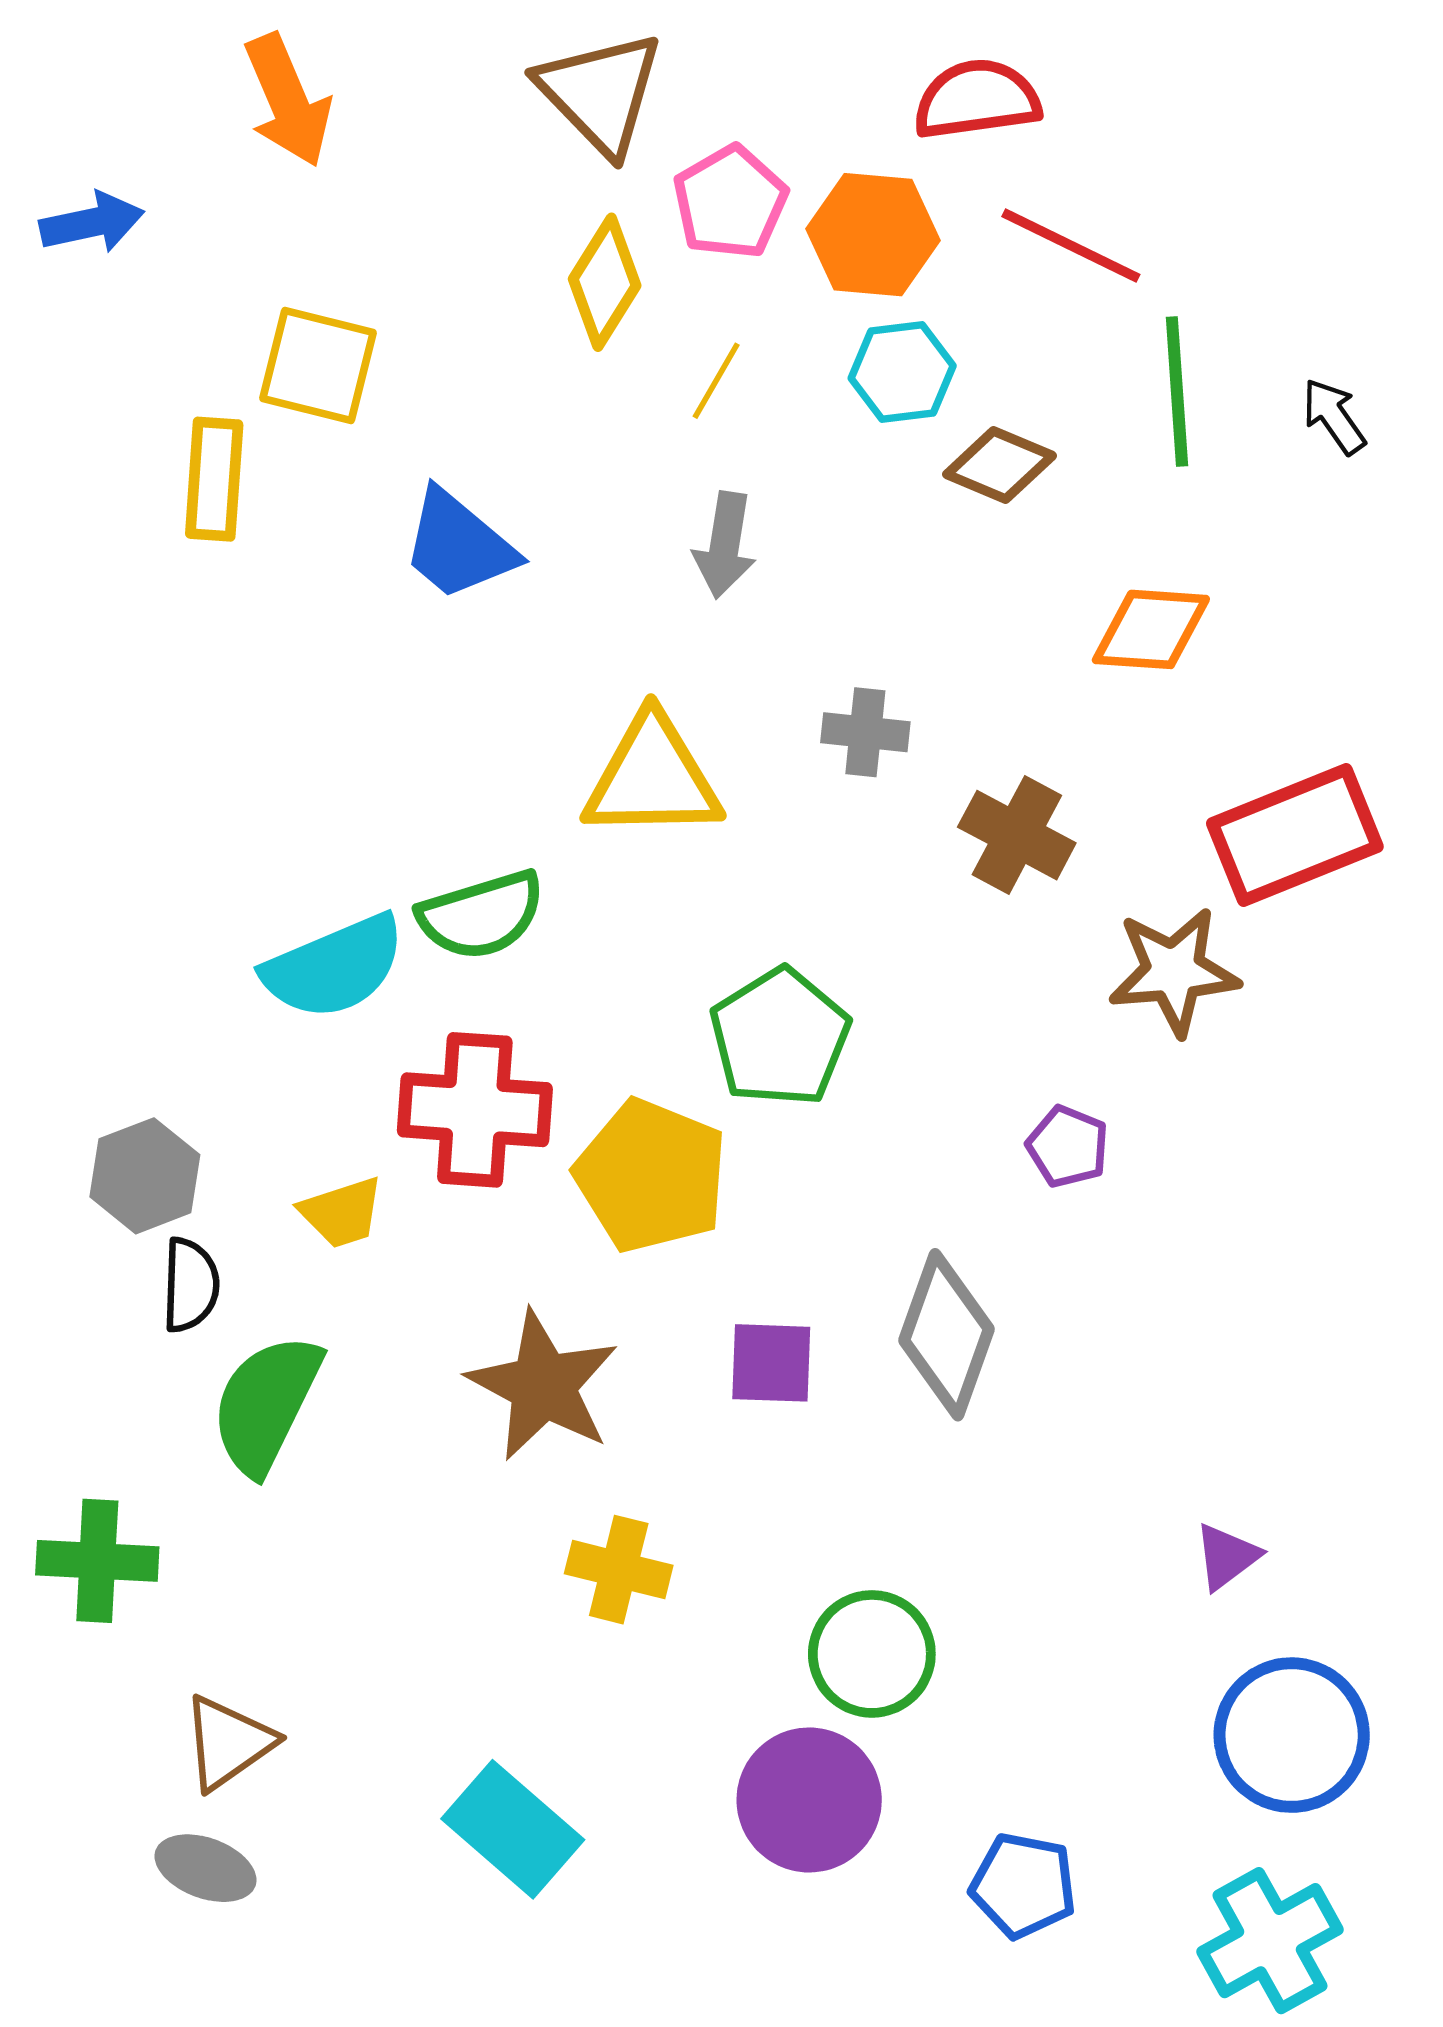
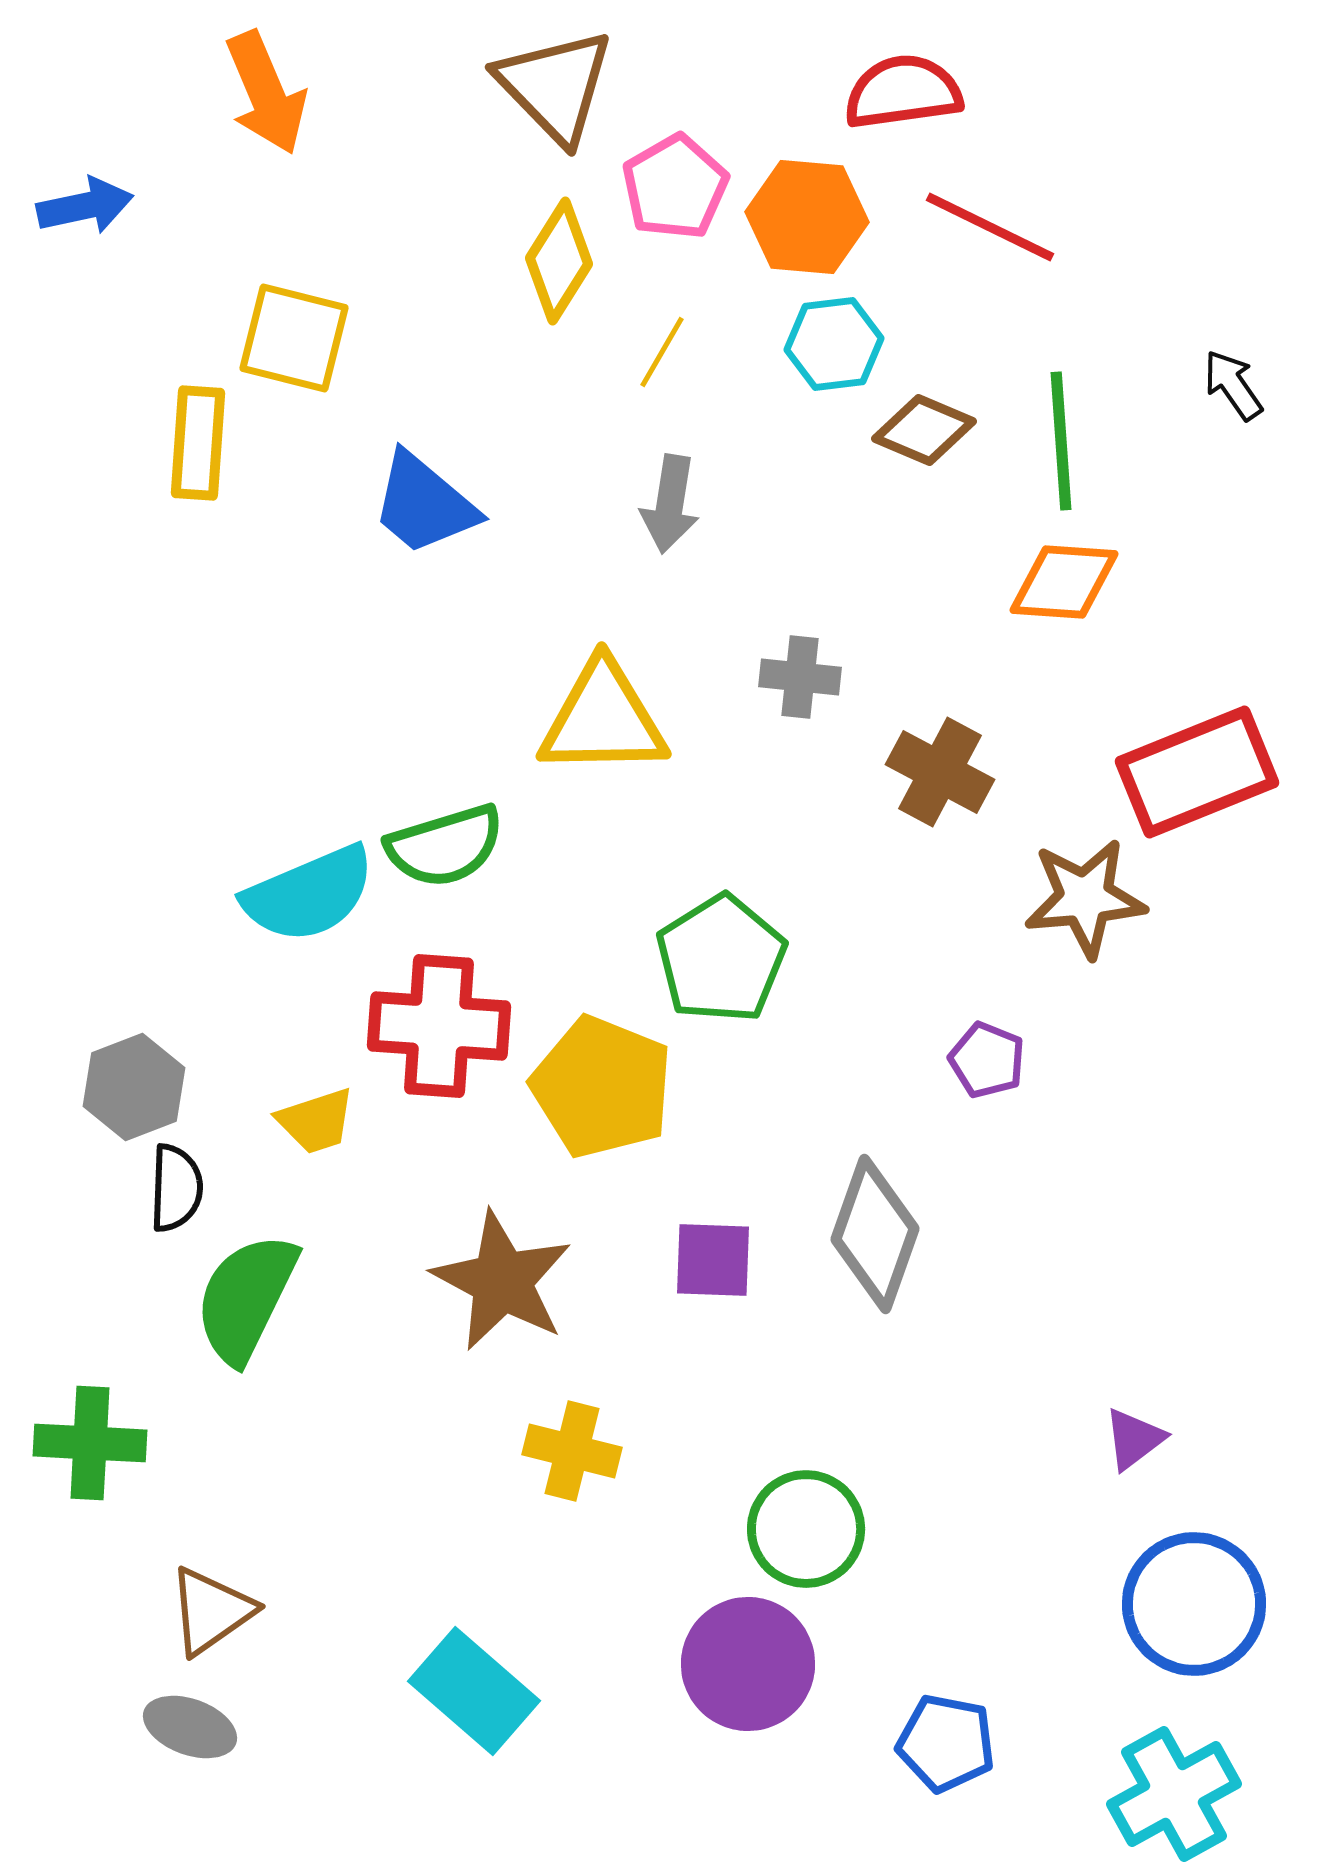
green line: (1177, 391) -> (1061, 441), moved

